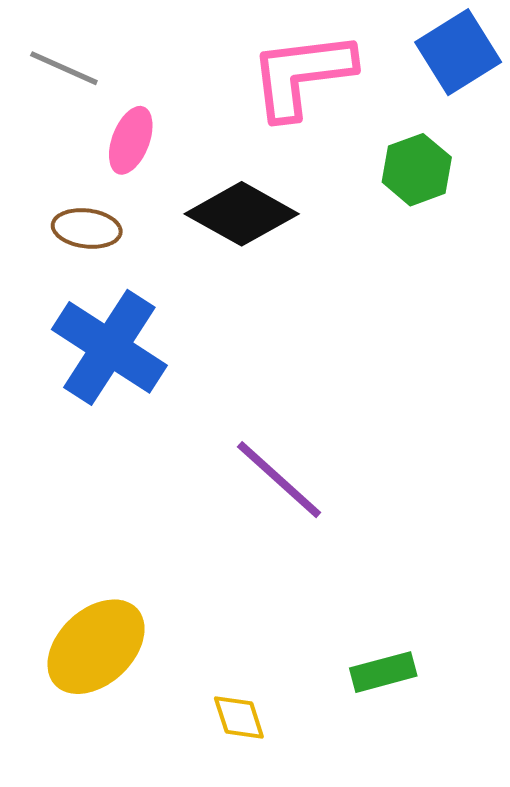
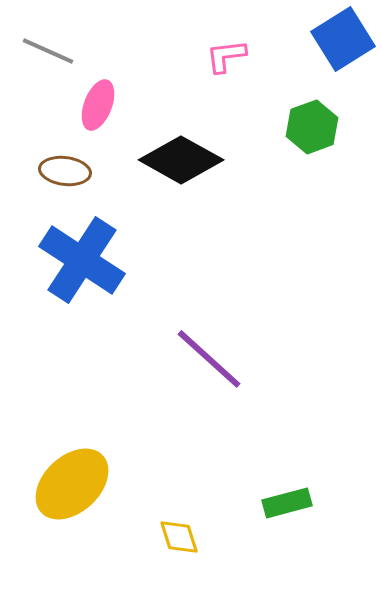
pink L-shape: (302, 75) -> (226, 56), size x0.5

